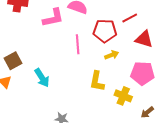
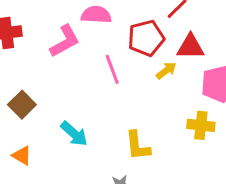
red triangle: (144, 39) -> (191, 47), moved
brown square: (13, 61) -> (22, 105), moved
yellow L-shape: (97, 81) -> (138, 146), moved

